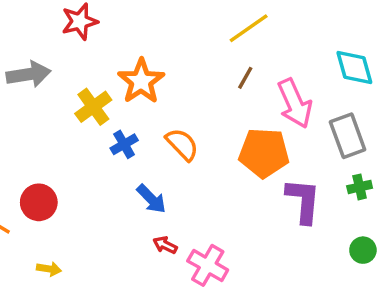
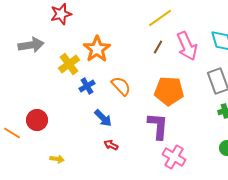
pink arrow: (295, 103) -> (187, 46), moved
purple L-shape: (303, 201) -> (158, 126), moved
pink cross: (208, 265) -> (174, 157), moved
yellow arrow: (49, 269) -> (57, 159), moved

